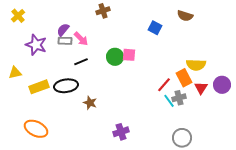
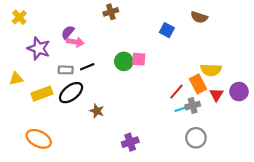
pink arrow: (81, 39) -> (75, 42), moved, turned -35
gray rectangle: (65, 41) -> (66, 70), moved
black ellipse: (66, 86) -> (71, 93), turned -30
cyan line: (169, 101) -> (182, 109), turned -72
gray circle: (182, 138) -> (196, 138), moved

